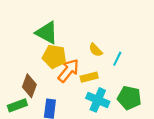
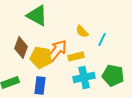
yellow pentagon: (54, 56) -> (41, 57), moved
brown diamond: (29, 86) -> (21, 47), moved
cyan cross: (98, 100) -> (84, 77), turned -35

